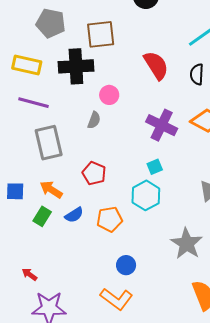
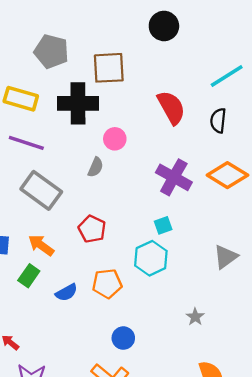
gray rectangle: (49, 143) -> (41, 190), turned -44
blue semicircle: (74, 215) -> (66, 292), moved
gray star: (187, 244) -> (195, 317), size x0.5

